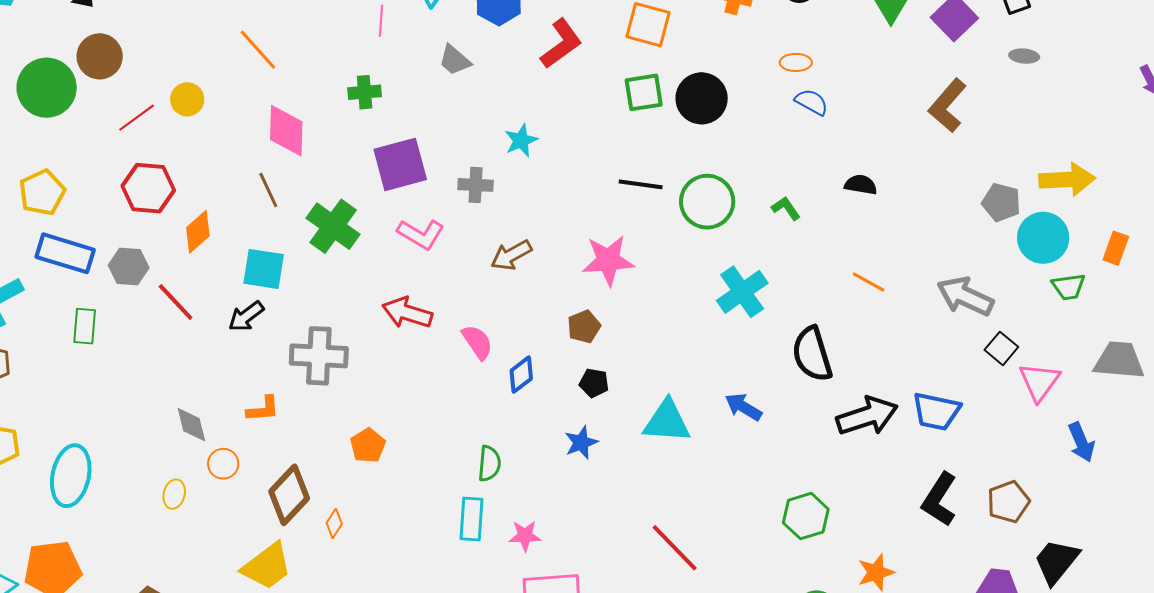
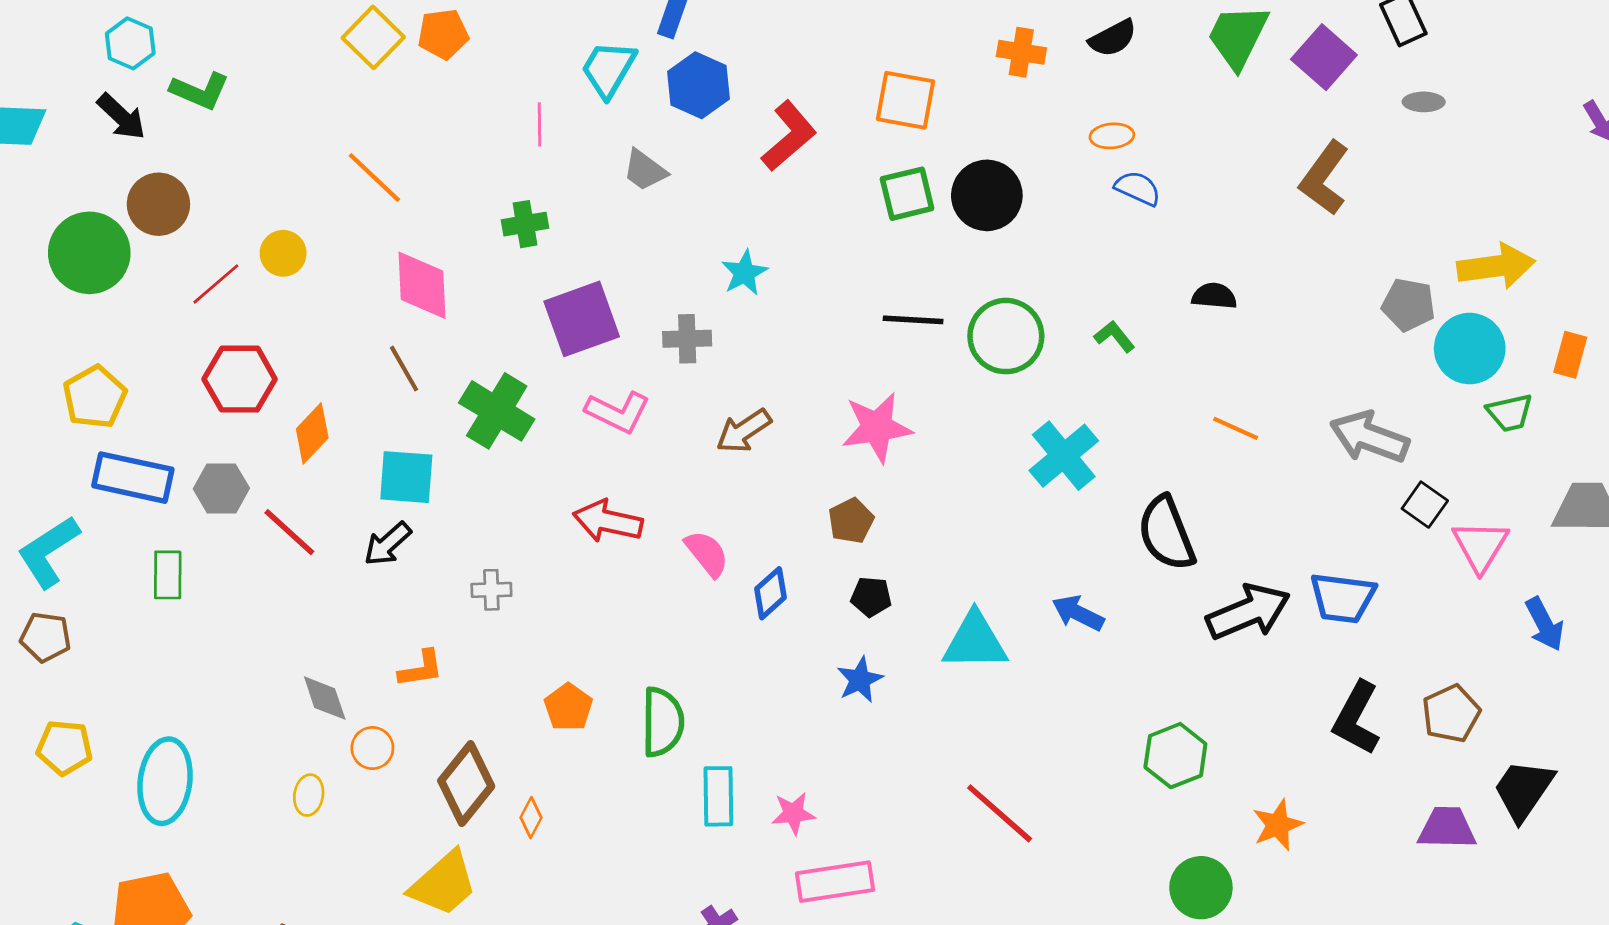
gray cross: (319, 356) -> (491, 590), size x0.5
green semicircle: (489, 464) -> (663, 722), moved, size x1.4

